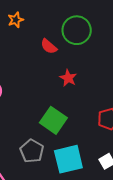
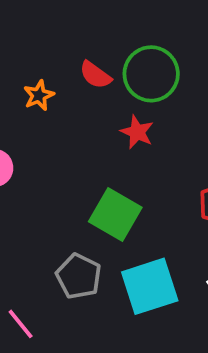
orange star: (16, 20) -> (39, 95), moved
green circle: (77, 30) -> (151, 74), moved

